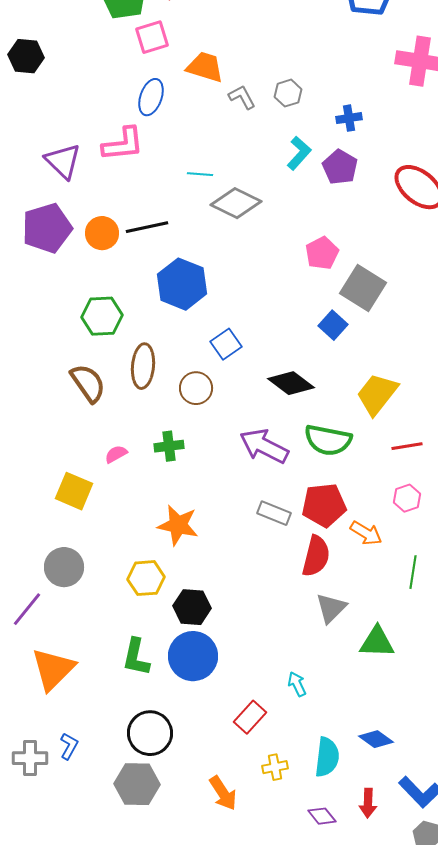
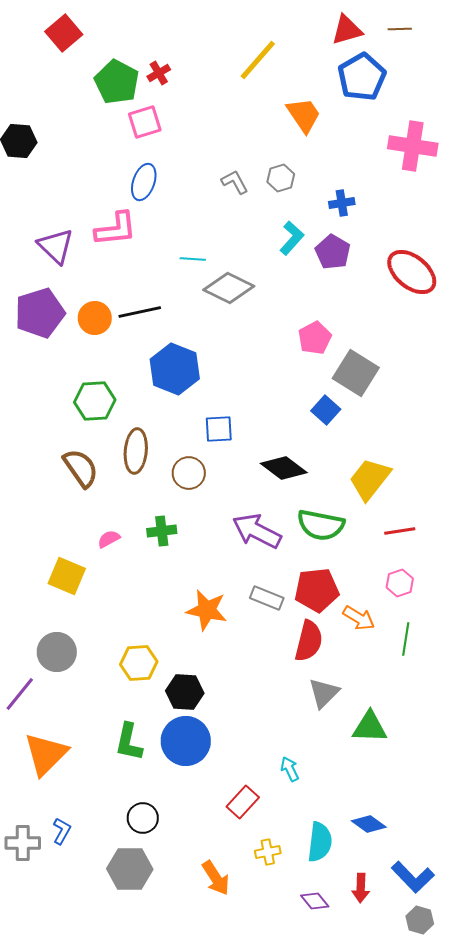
orange trapezoid: (205, 67) -> (304, 115), moved, turned 39
blue square: (226, 344) -> (219, 429), turned 32
orange star: (178, 525) -> (207, 610), moved
green line: (413, 572) -> (406, 639), moved
black circle: (150, 733) -> (143, 818), size x0.7

